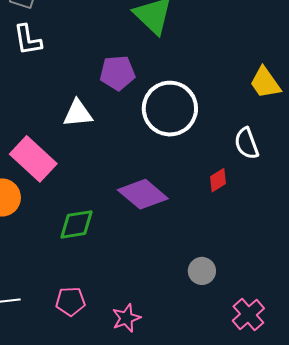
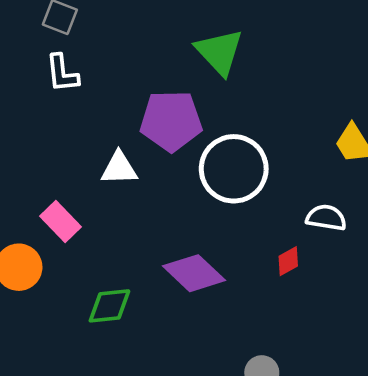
purple pentagon: (117, 73) -> (171, 121), size x1.4
white semicircle: (246, 143) -> (326, 218), turned 116
pink rectangle: (33, 159) -> (61, 221), size x0.7

